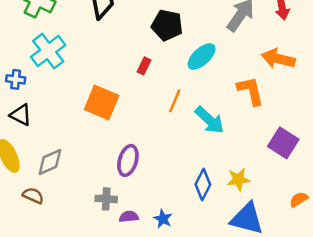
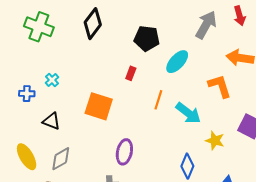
cyan cross: (48, 51) -> (52, 80), moved, size x0.5
black triangle: (21, 115) -> (51, 121), moved
yellow star: (238, 179) -> (215, 141), moved, turned 30

